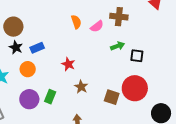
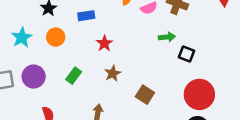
blue rectangle: (37, 48) -> (86, 16), moved
red circle: (135, 88) -> (199, 94), moved
purple circle: (29, 99) -> (34, 77), moved

